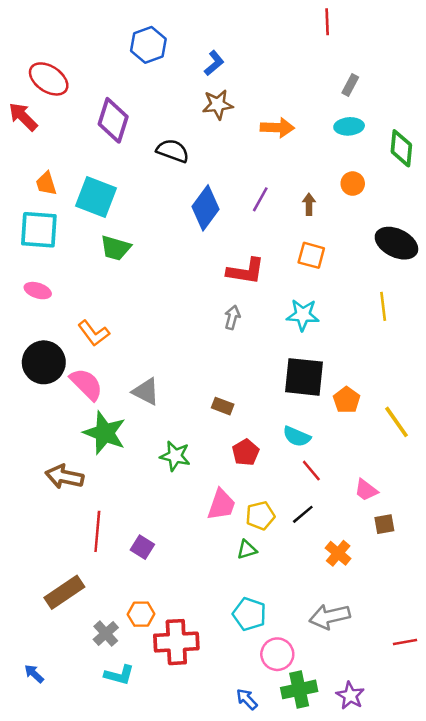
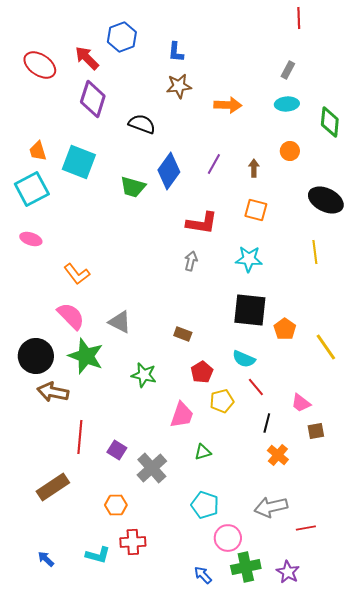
red line: (327, 22) -> (299, 18), moved
blue L-shape: (214, 63) -> (176, 52), turned 135
red arrow: (23, 117) -> (87, 58), moved
cyan square: (39, 230) -> (32, 189), turned -32
green trapezoid: (116, 248) -> (133, 187), moved
black circle: (44, 362) -> (36, 356), moved
black line: (303, 514) -> (267, 423), moved, turned -36
yellow pentagon: (260, 516) -> (222, 401), moved
gray cross: (106, 634) -> (152, 468), moved, size x1.4
red cross: (176, 642) -> (133, 542), moved, size x0.7
red line: (405, 642) -> (306, 528), moved
blue arrow: (34, 674) -> (46, 559), moved

